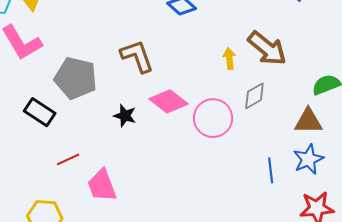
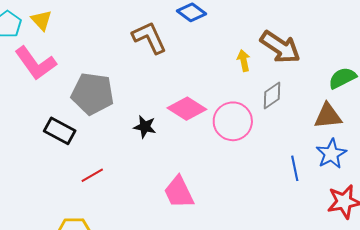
brown L-shape: (137, 56) -> (149, 38), moved
pink trapezoid: (102, 185) -> (179, 192), moved

